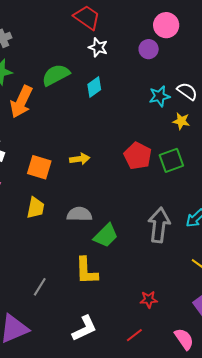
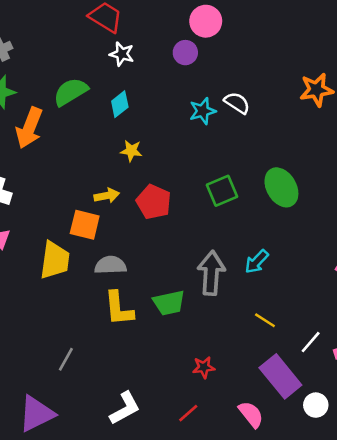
yellow star: (181, 121) -> (131, 151), moved
red pentagon: (138, 156) -> (154, 202), moved
orange square: (39, 167) -> (85, 225), moved
yellow trapezoid: (36, 208) -> (55, 260), size x1.4
green trapezoid: (106, 236) -> (169, 303), moved, turned 36
yellow L-shape: (86, 271) -> (119, 308), moved

